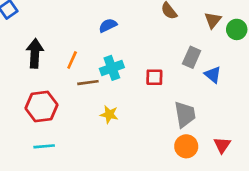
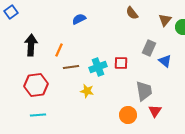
blue semicircle: (108, 25) -> (79, 19), moved
cyan cross: (112, 68) -> (98, 67), moved
red triangle: (222, 145) -> (155, 111), moved
orange circle: (186, 146) -> (128, 115), moved

